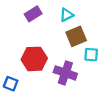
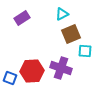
purple rectangle: (33, 14) -> (22, 18), moved
red hexagon: (34, 59) -> (32, 71), moved

